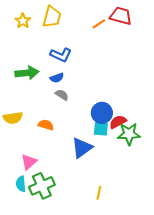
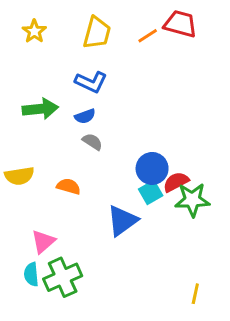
yellow trapezoid: (52, 17) -> (97, 33), moved
cyan square: (101, 129) -> (151, 192), turned -35
yellow line: (99, 193) -> (195, 294), moved

